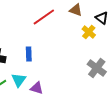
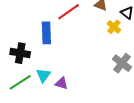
blue rectangle: (29, 54) -> (46, 33), moved, size x1.5

